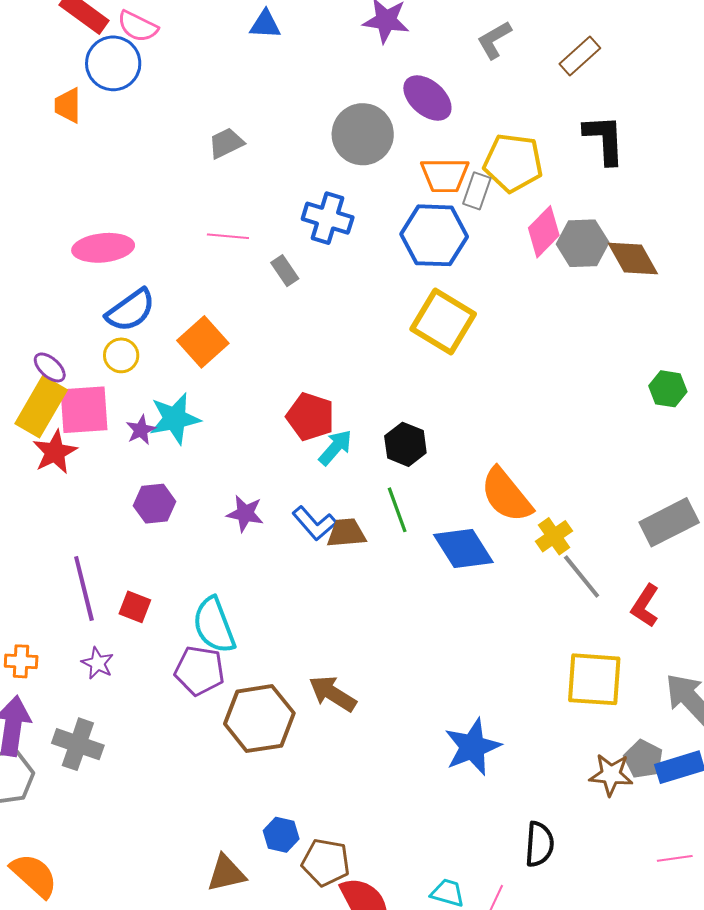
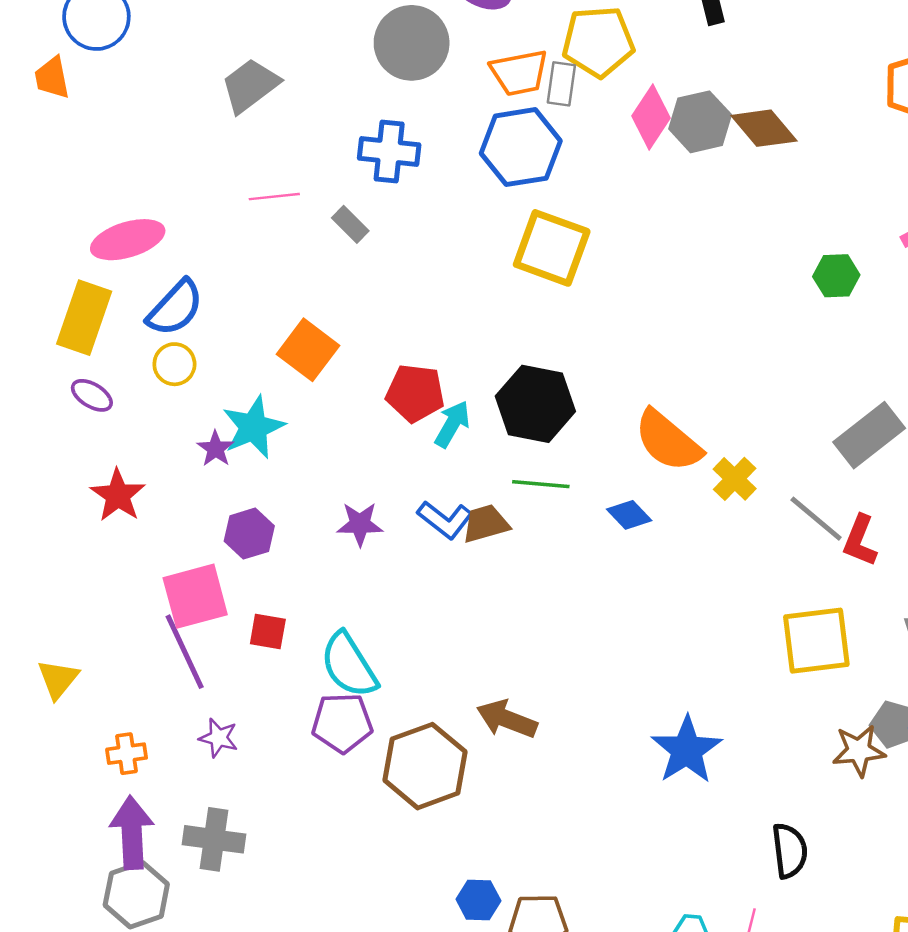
gray trapezoid: (226, 143) -> (250, 86), size x1.4
orange square: (203, 342) -> (308, 350), moved
yellow rectangle: (41, 407) -> (84, 318), moved
pink square: (84, 410) -> (195, 596), moved
black hexagon: (405, 444) -> (535, 404), size x1.5
green line: (397, 510) -> (541, 484), turned -54
blue diamond: (463, 549) -> (629, 515), size x0.6
gray line: (582, 576) -> (816, 519), moved
red square: (135, 607) -> (268, 631), moved

